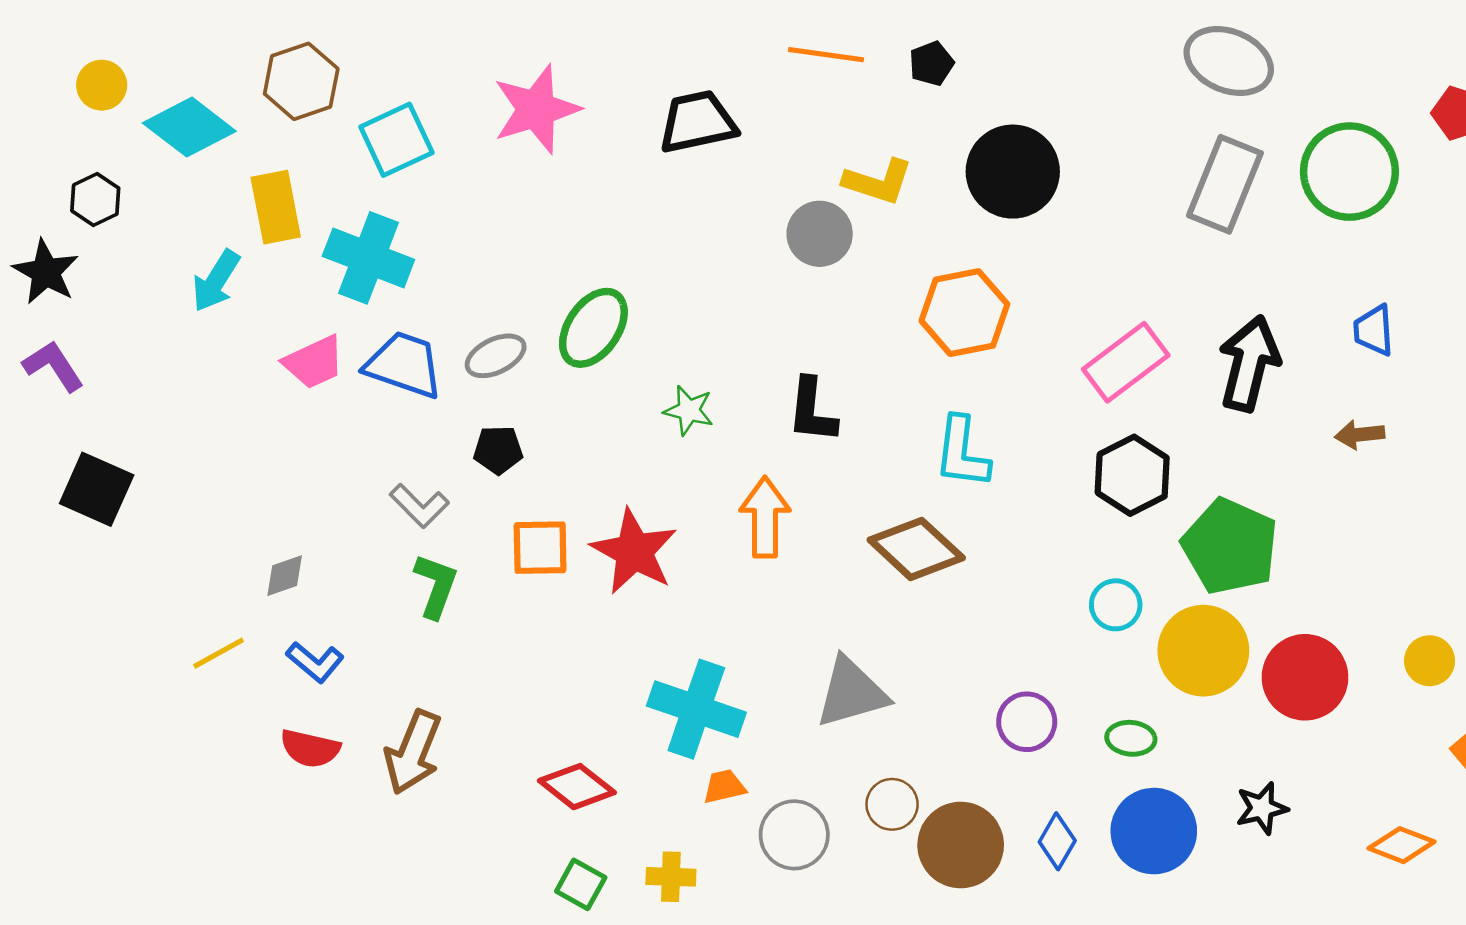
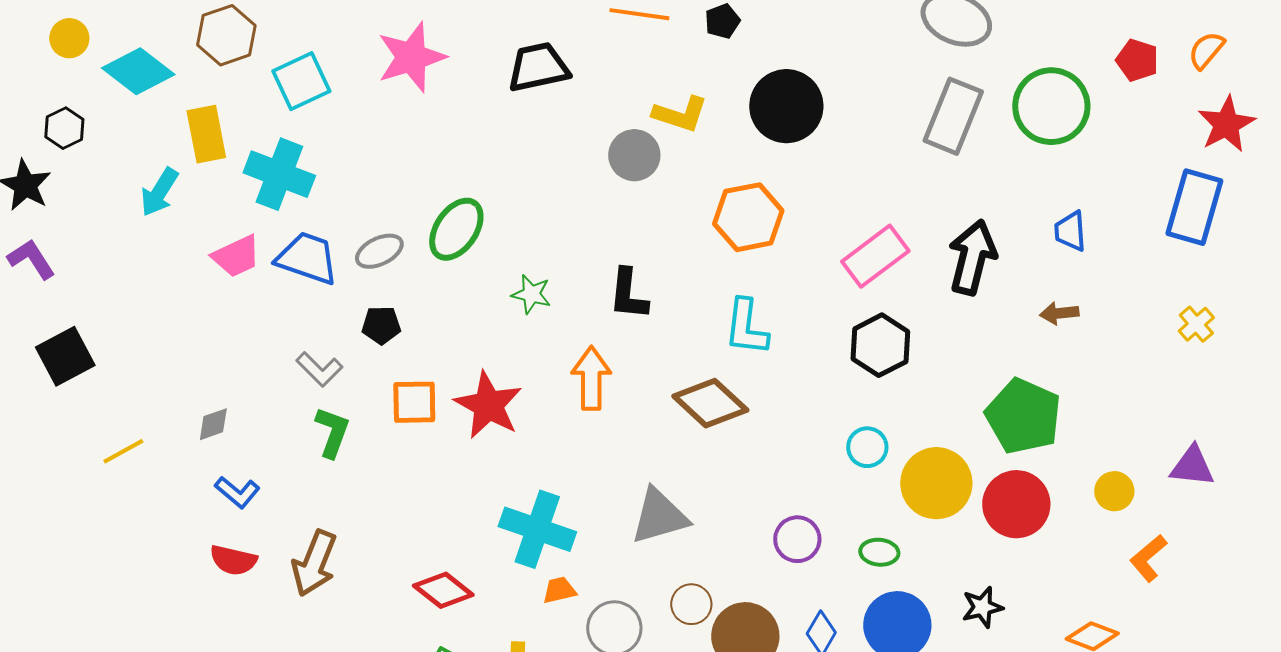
black square: (97, 489) -> (65, 356), turned 38
green pentagon: (1230, 546) -> (1023, 416), moved
yellow line: (219, 653) -> (123, 451), moved

